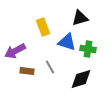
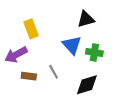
yellow rectangle: (43, 27) -> (31, 29), moved
blue triangle: (67, 42) -> (72, 45), turned 30

